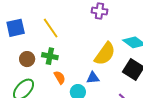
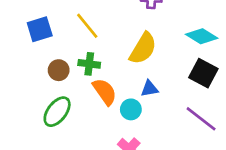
yellow semicircle: (105, 54) -> (143, 48), moved
orange semicircle: (60, 77) -> (105, 92), size x1.5

